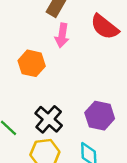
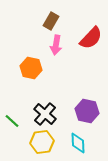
red semicircle: (105, 27) -> (91, 38), turned -85

